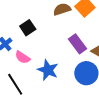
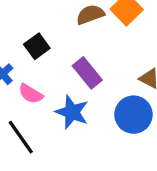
purple rectangle: (78, 44) -> (87, 73), moved

